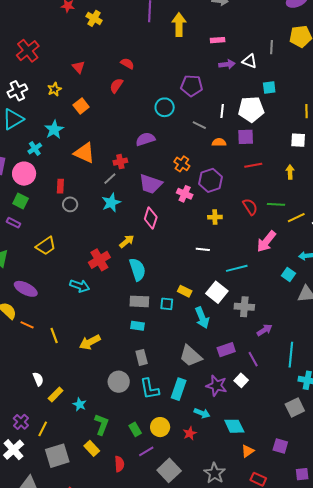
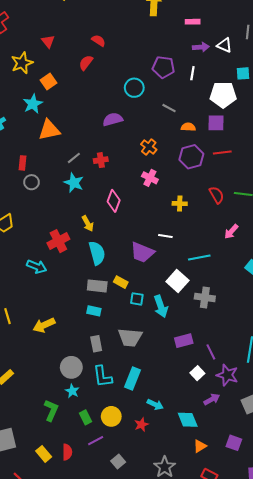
yellow star: (54, 89) -> (22, 63), size x1.5
white line: (222, 111) -> (192, 73), moved
cyan star: (54, 130) -> (33, 104), moved
orange triangle: (84, 153) -> (49, 130), turned -40
red cross: (120, 162) -> (101, 160), moved
purple hexagon: (210, 180) -> (191, 157), moved
purple trapezoid: (151, 184) -> (142, 252), moved
cyan star: (111, 203) -> (74, 183), turned -30
yellow arrow: (127, 241) -> (88, 223), turned 98
pink arrow: (266, 241) -> (231, 232), size x0.7
yellow rectangle: (185, 291) -> (121, 282), moved
cyan square: (167, 304) -> (137, 299), moved
purple arrow: (265, 330) -> (212, 399), moved
gray trapezoid: (191, 356) -> (130, 337), moved, turned -40
purple star: (216, 386) -> (227, 375), moved
cyan star: (80, 404) -> (72, 391), moved
yellow rectangle: (92, 448) -> (44, 454), moved
gray square: (169, 470) -> (118, 462), size x0.6

